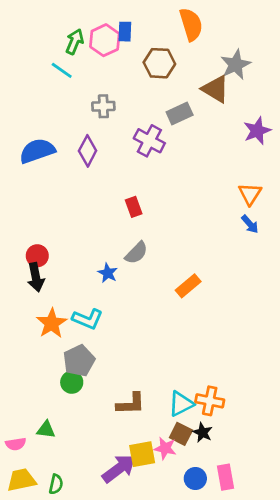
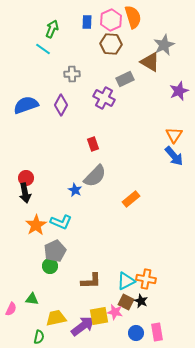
pink hexagon: (105, 40) -> (111, 20), moved
blue arrow: (250, 224) -> (174, 156), size x1.5
gray semicircle: (136, 253) -> (95, 176), size x1.4
pink semicircle: (16, 444) -> (11, 309), turned -56
yellow trapezoid: (21, 480) -> (56, 318), moved

